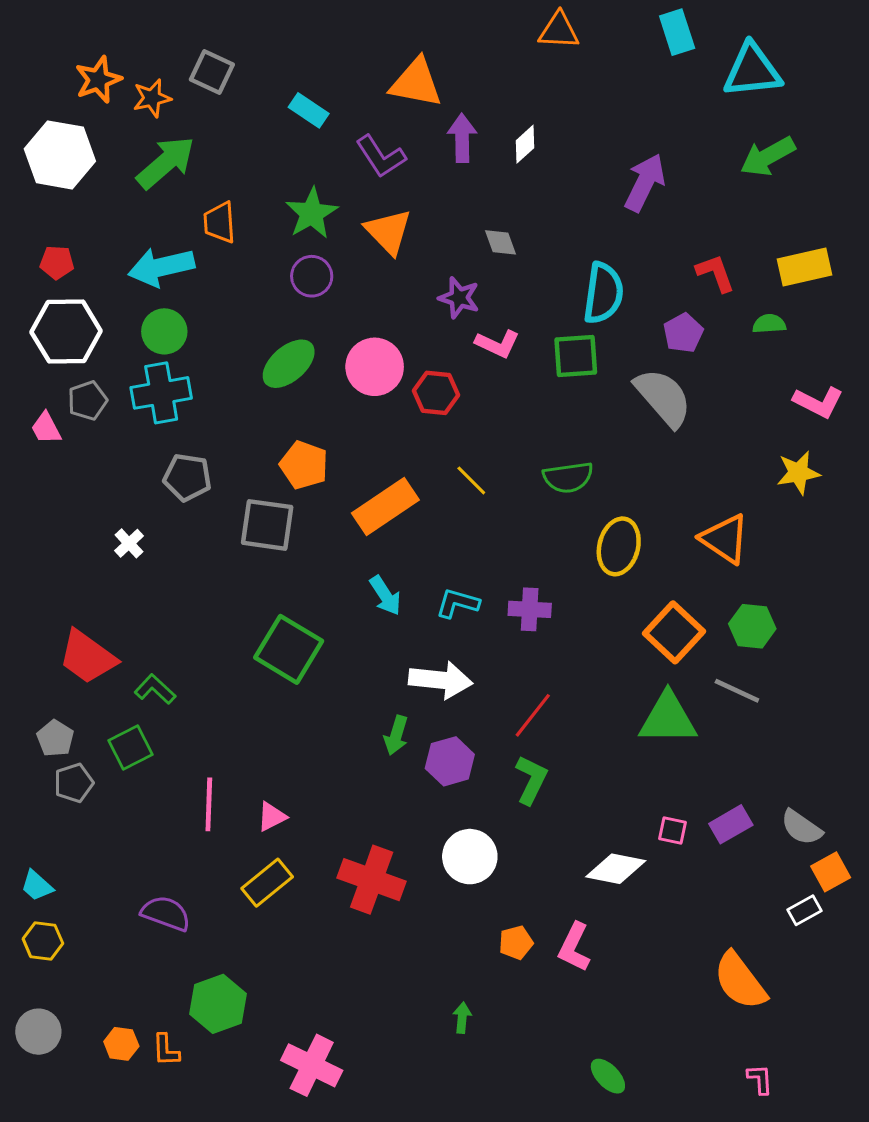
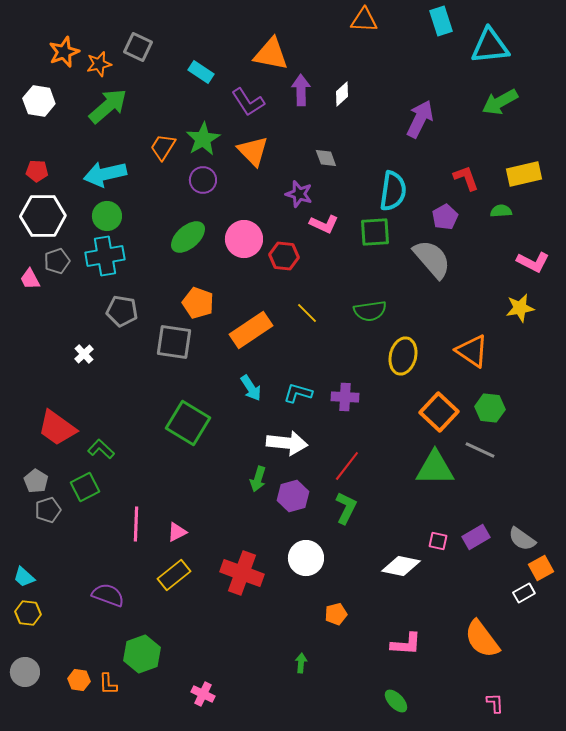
white hexagon: (60, 155) -> (39, 101), size x0.7
orange trapezoid: (220, 222) -> (163, 147), moved, turned 36
pink L-shape: (574, 947) -> (406, 644), moved, turned -112
pink cross: (312, 1065) -> (203, 694), size x0.6

